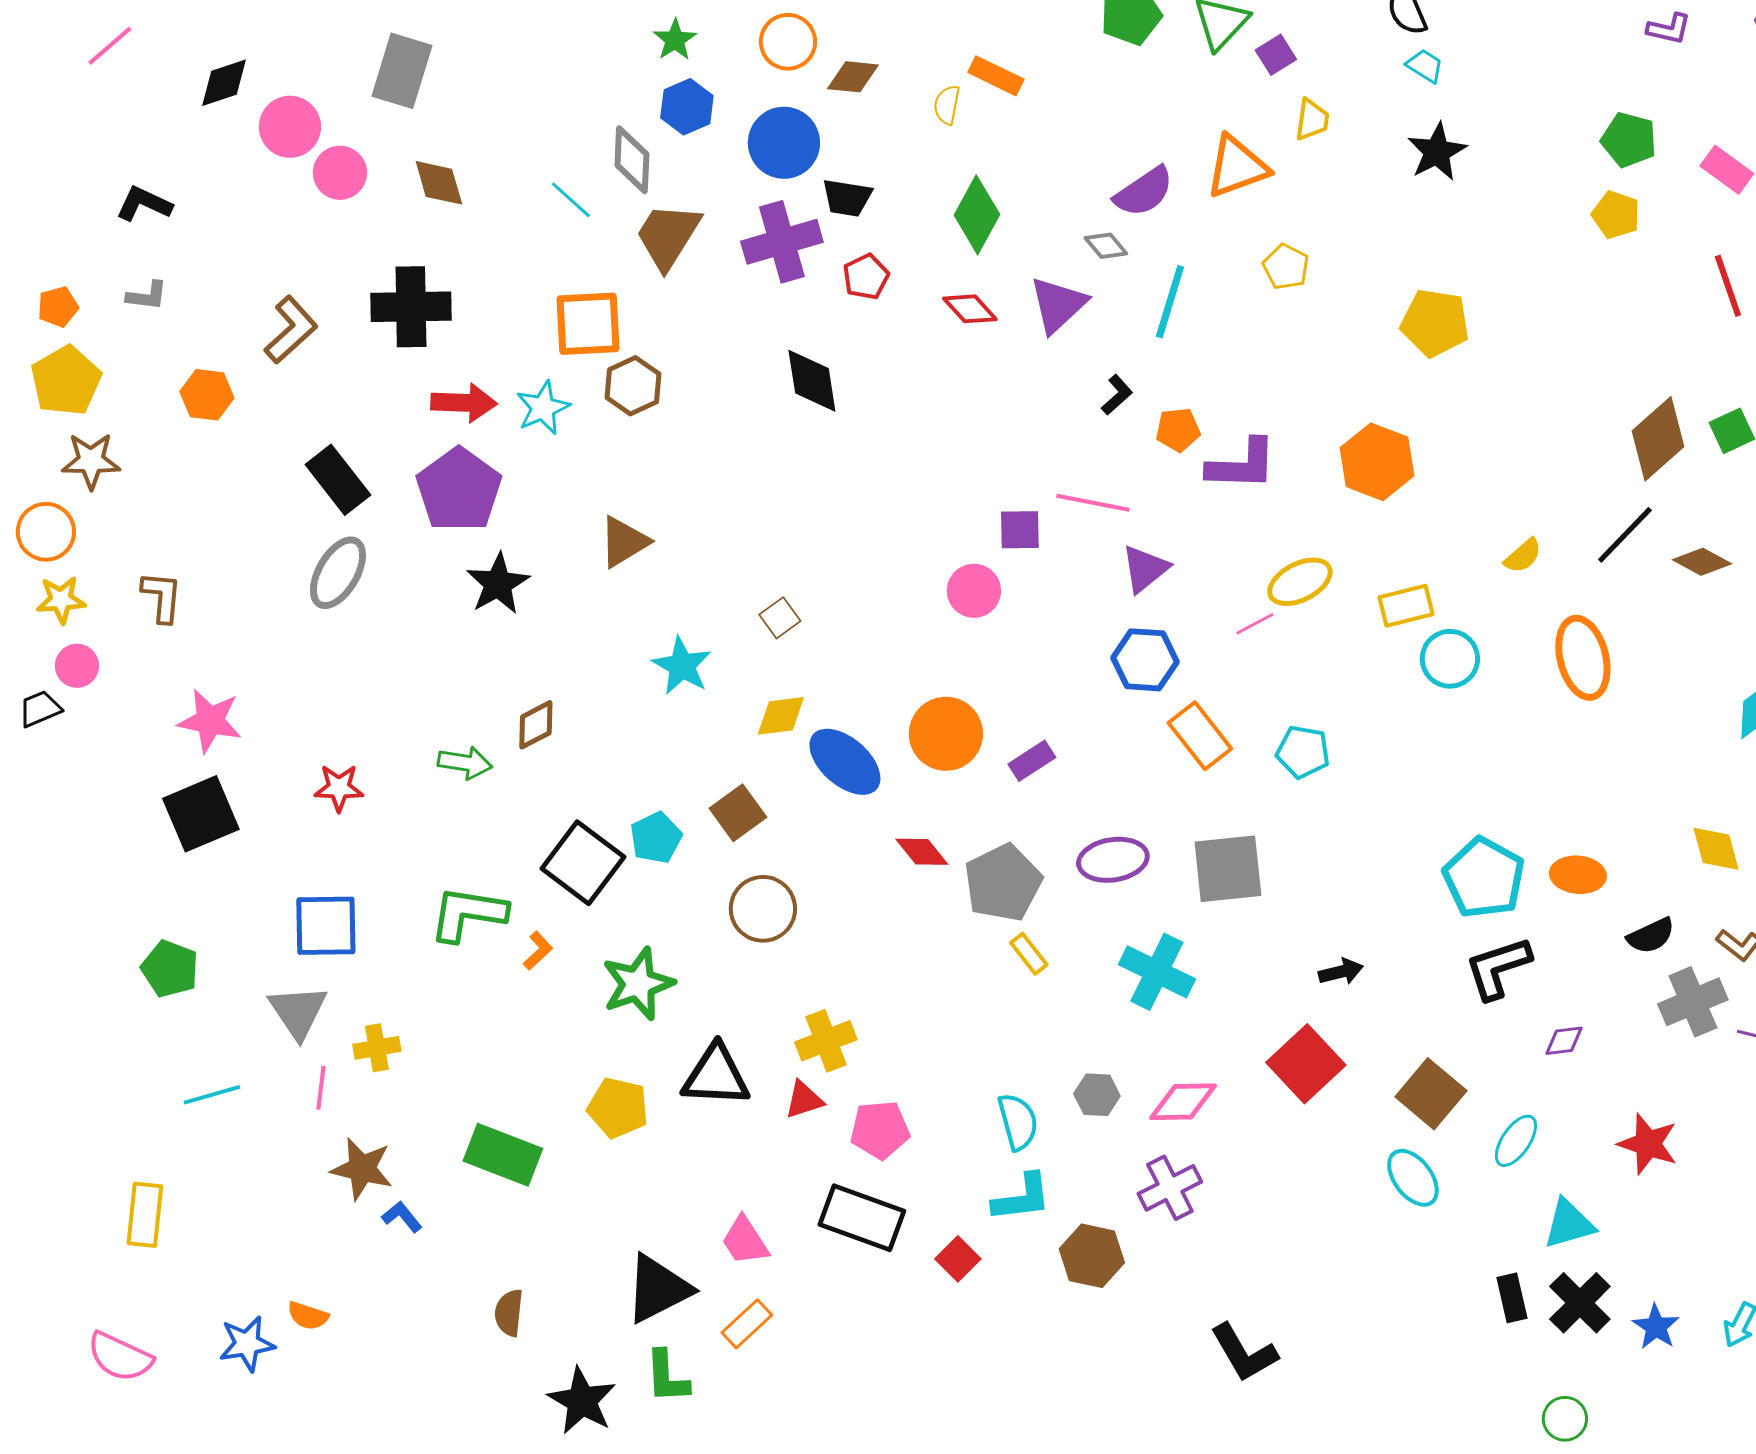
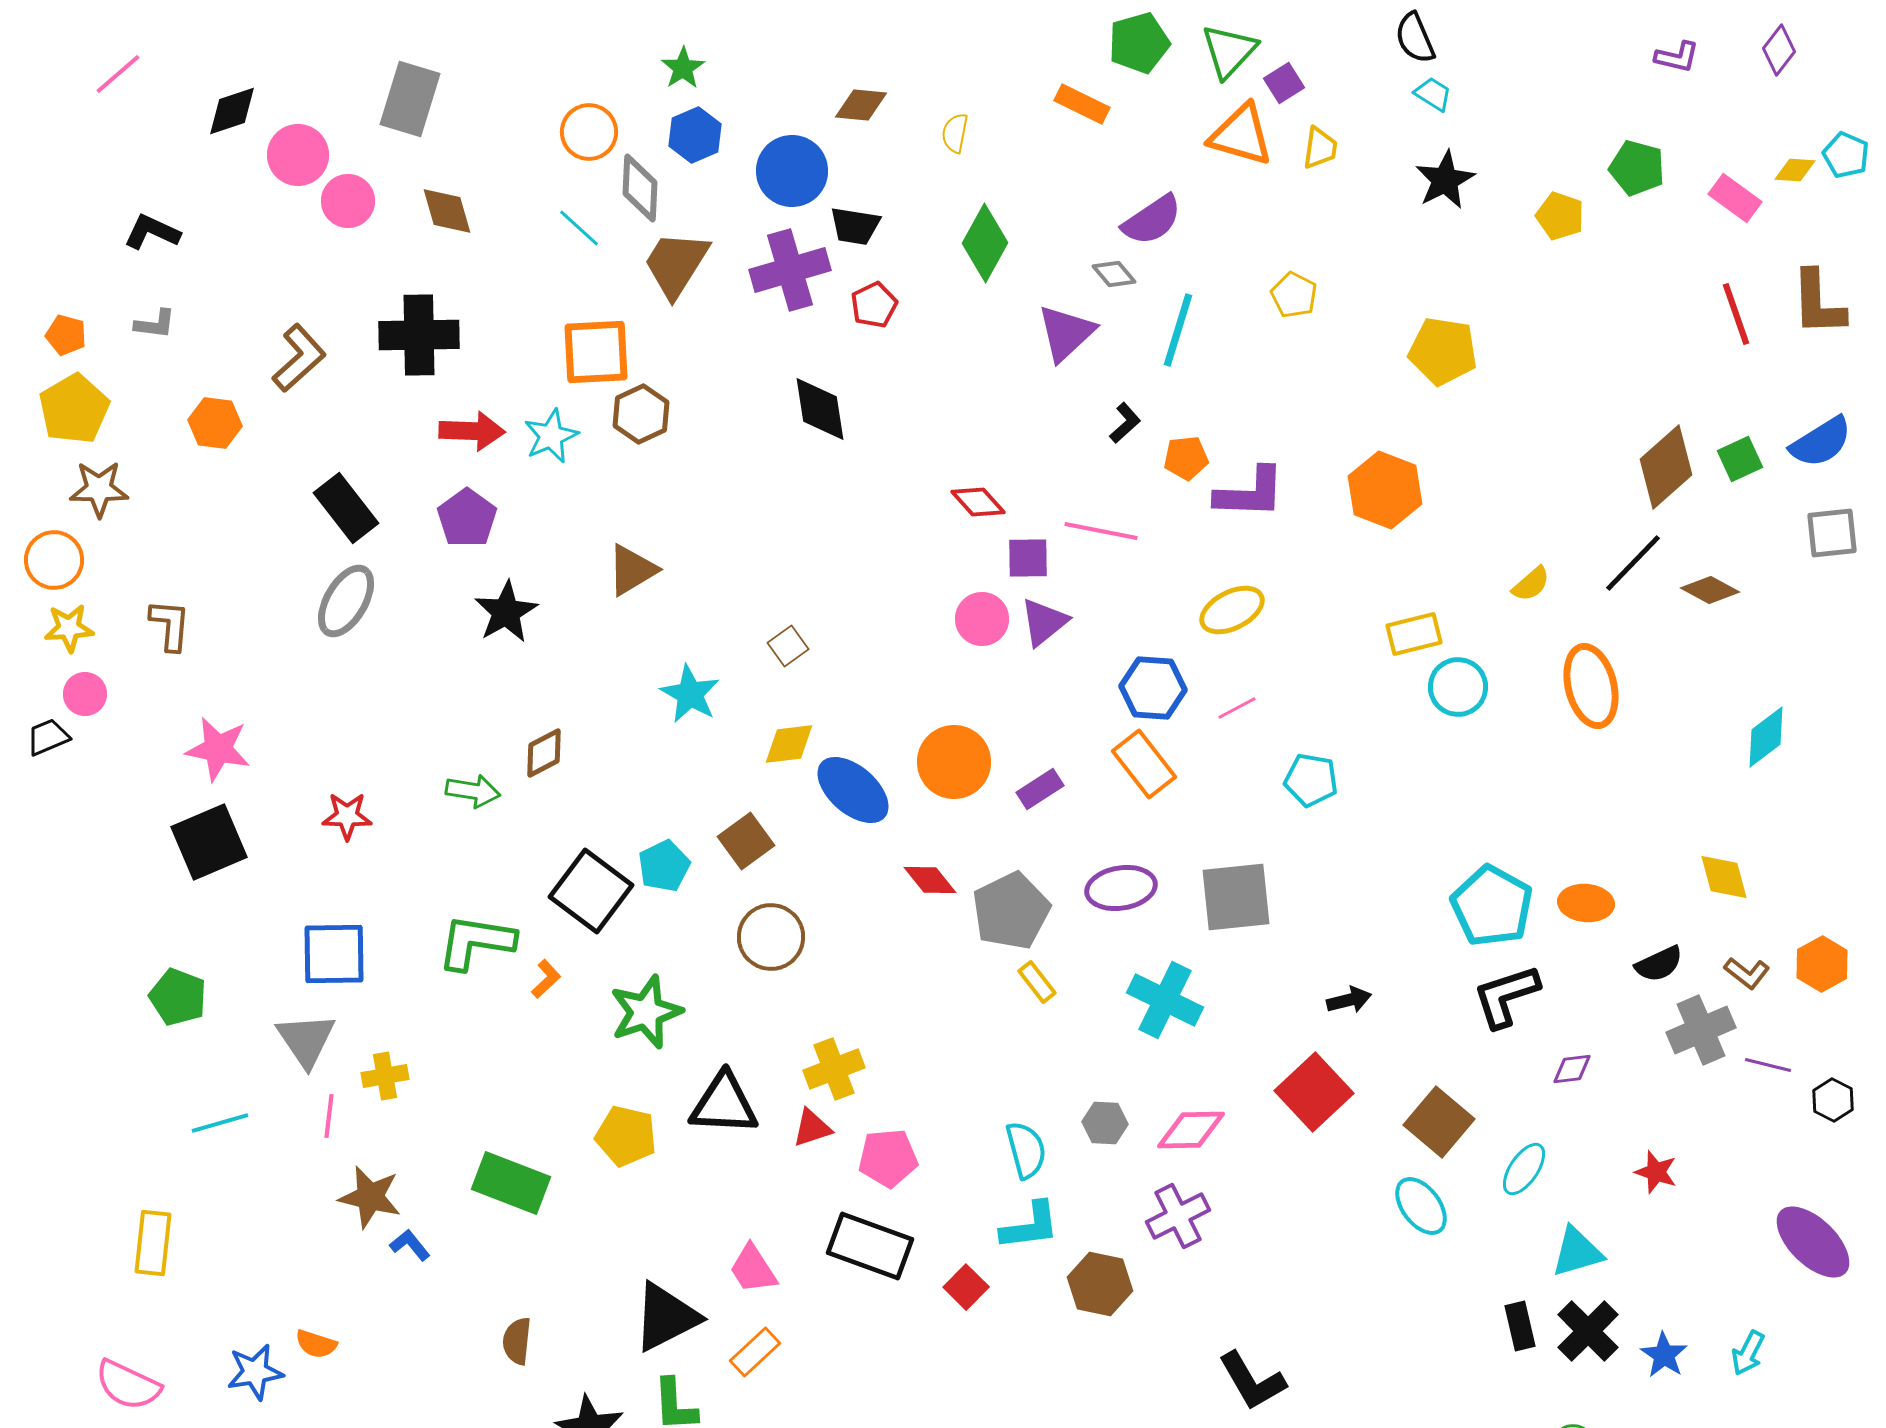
orange circle: (788, 42) -> (589, 132), moved
orange rectangle: (996, 76) -> (1082, 104), moved
orange triangle: (1237, 167) -> (1241, 135), moved, turned 36
yellow pentagon: (1616, 215) -> (1560, 216), moved
orange pentagon: (58, 307) -> (66, 335), turned 30
red diamond: (970, 309) -> (978, 502), moved
purple pentagon: (459, 490) -> (467, 518), size x0.7
purple triangle: (1145, 569) -> (1044, 622), moved
yellow ellipse: (1300, 582) -> (1232, 610), moved
pink line: (1255, 624) -> (1237, 708), moved
orange rectangle: (1200, 736) -> (1144, 764), moved
red star: (1648, 1144) -> (1656, 1172), size x0.7

